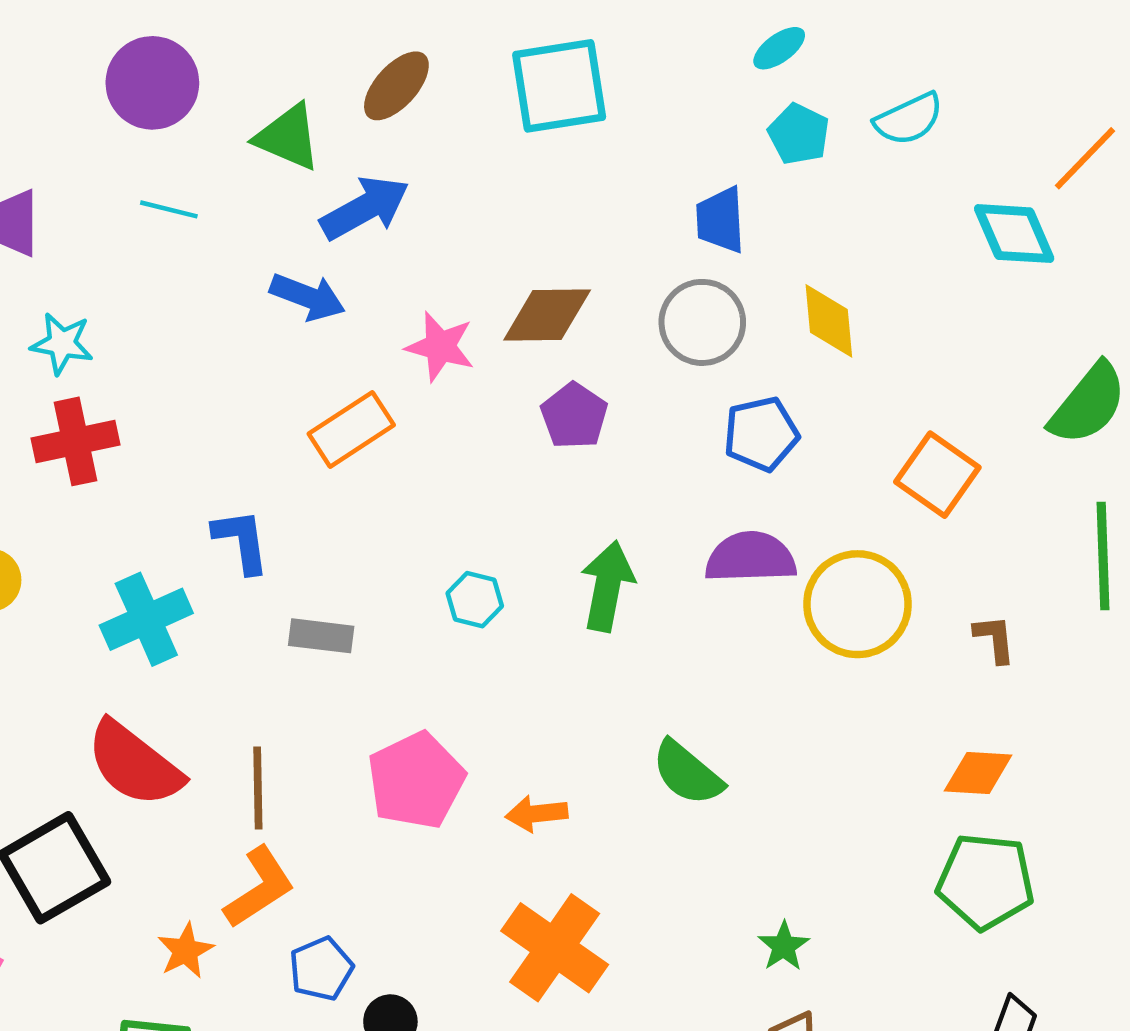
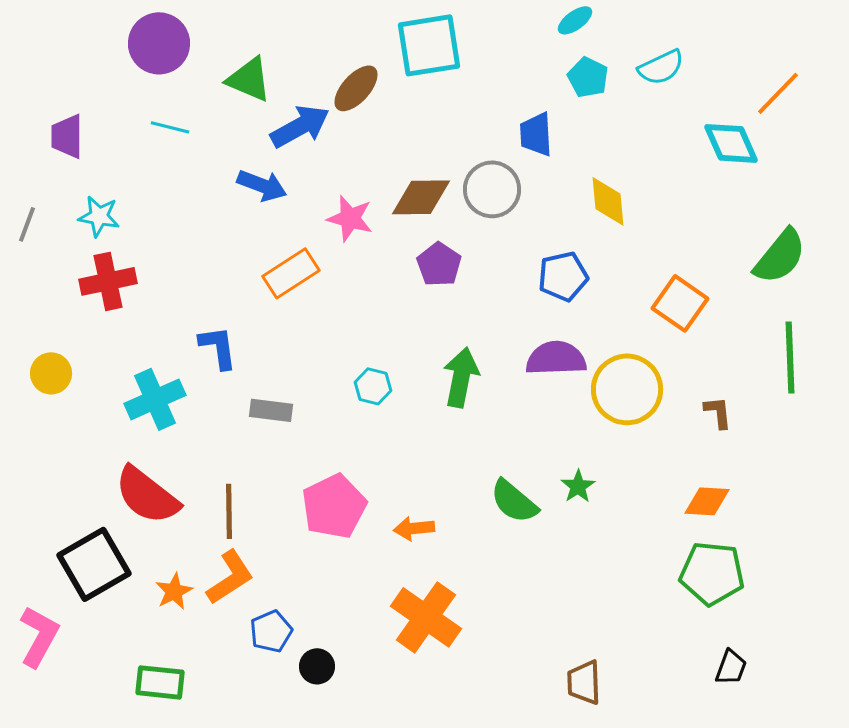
brown ellipse: (396, 86) -> (356, 88), moved
gray circle: (702, 322) -> (492, 189), moved
green star: (784, 946) -> (578, 486), moved
orange star: (186, 951) -> (174, 591), moved

